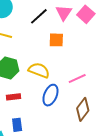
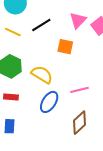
black line: (39, 16) -> (41, 25), moved

